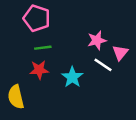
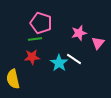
pink pentagon: (37, 18) -> (41, 23), moved
white line: (103, 65) -> (74, 59), moved

